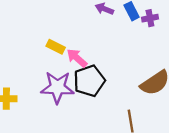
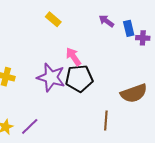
yellow rectangle: (56, 47) -> (53, 19), moved

